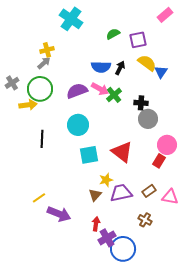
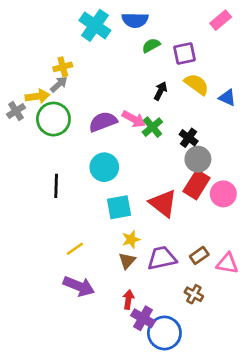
blue semicircle: (101, 67) -> (135, 20), moved
blue triangle: (161, 72) -> (227, 98), moved, turned -40
black cross: (141, 103) -> (189, 138), turned 32
yellow arrow: (28, 105) -> (37, 96), moved
red rectangle: (159, 161) -> (197, 185), moved, size x1.5
yellow star: (106, 180) -> (131, 239), moved
yellow line: (39, 198) -> (75, 249), moved
purple cross: (107, 238) -> (143, 318), turned -30

